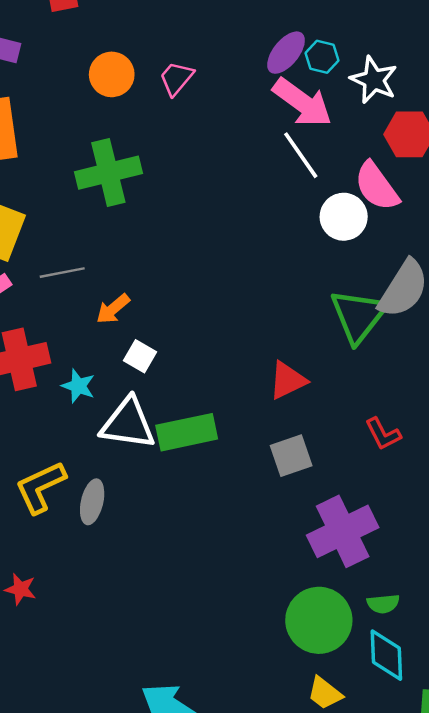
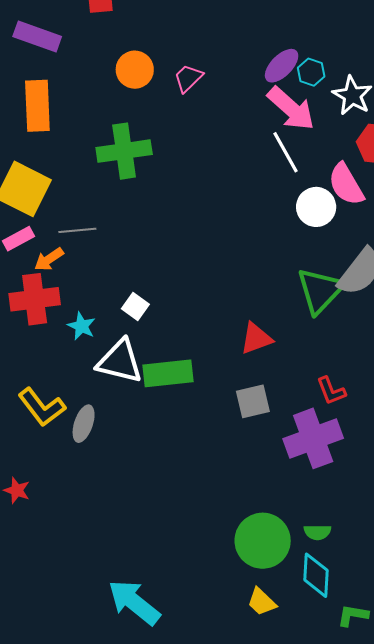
orange arrow: (113, 309) -> (49, 259), moved
yellow L-shape: (40, 487) -> (42, 407), turned -108
purple cross: (343, 531) -> (313, 438), moved

